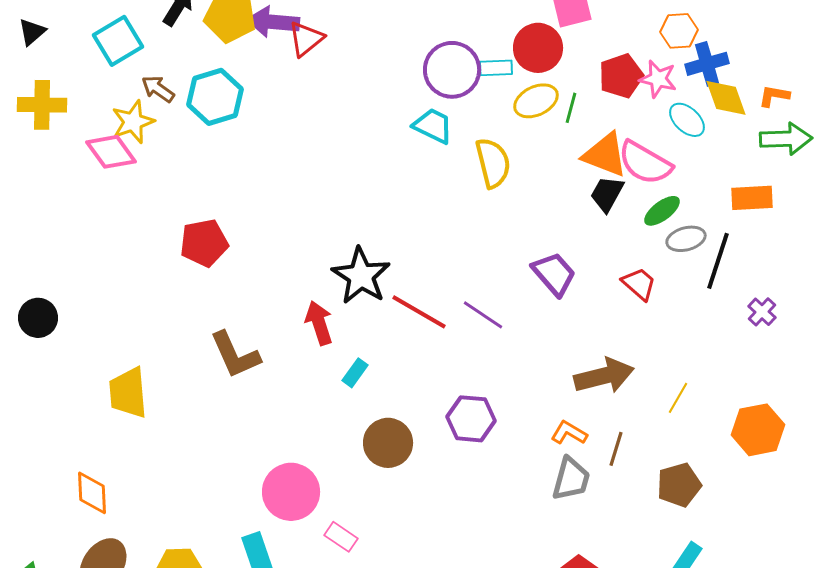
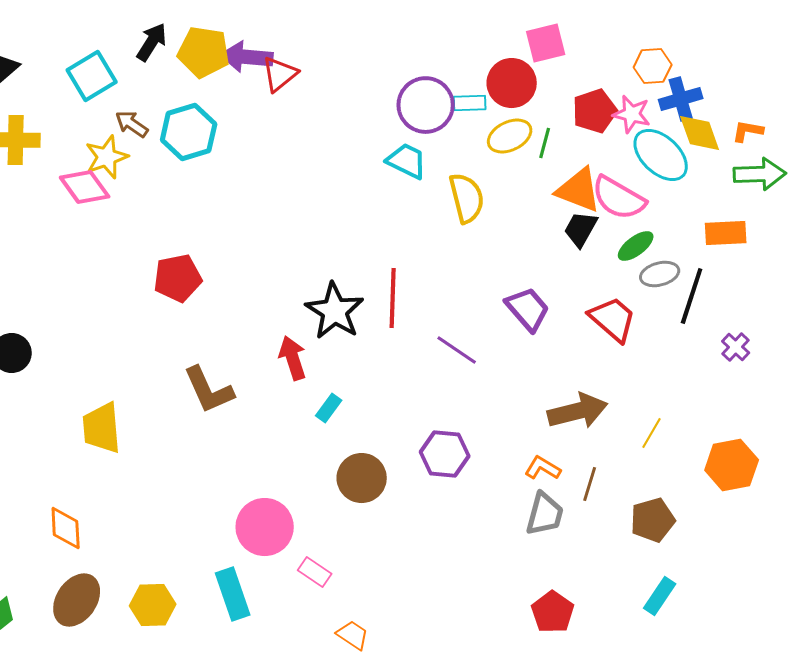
cyan ellipse: (687, 120) -> (661, 155), size x1.5
red trapezoid: (639, 284) -> (613, 319), size x1.4
red line: (419, 312) -> (393, 298), moved, turned 62

